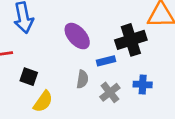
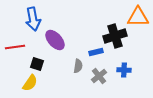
purple ellipse: (77, 36) -> (55, 40), moved
yellow semicircle: (43, 102) -> (30, 83), moved

